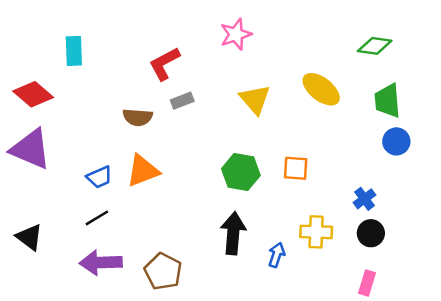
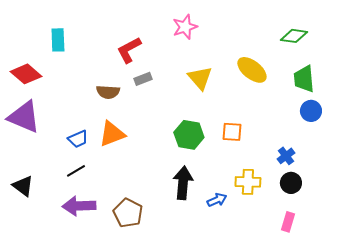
blue arrow: (277, 255) -> (217, 200), turned 48

